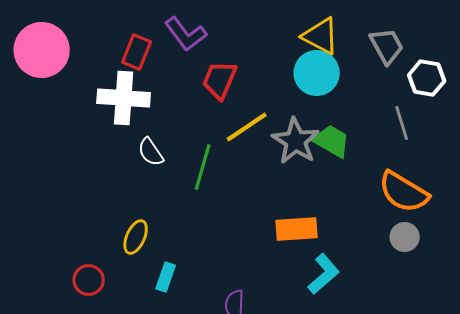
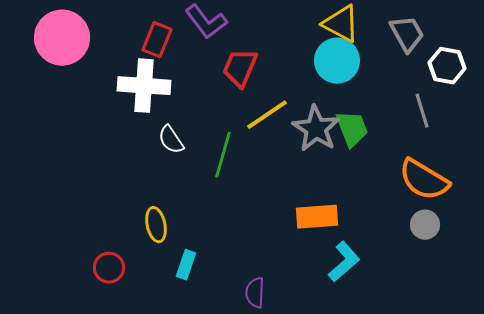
green trapezoid: (332, 141) -> (352, 129), turned 39
yellow ellipse: (136, 237) -> (156, 225), turned -36

